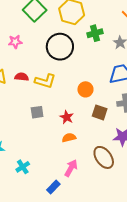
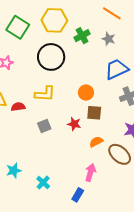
red semicircle: (22, 77) -> (18, 107), moved
brown square: (100, 112) -> (94, 113), moved
orange semicircle: (69, 138) -> (96, 142), moved

